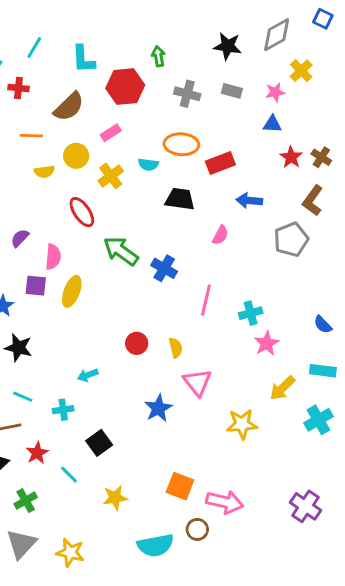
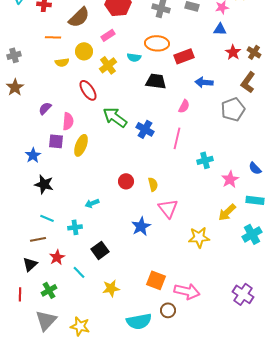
pink line: (206, 300) -> (177, 138), moved
pink star: (267, 343) -> (230, 179), moved

